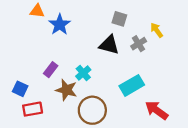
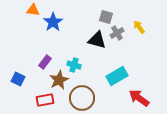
gray cross: (139, 44) -> (117, 33), moved
cyan cross: (83, 73) -> (74, 65), turned -32
brown star: (66, 90) -> (59, 80), turned 30
red rectangle: (33, 109) -> (45, 100), moved

